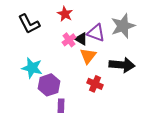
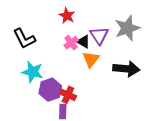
black L-shape: (29, 24) -> (24, 39), moved
purple triangle: (96, 33) -> (99, 35), turned 36
red cross: (95, 84) -> (68, 95), moved

